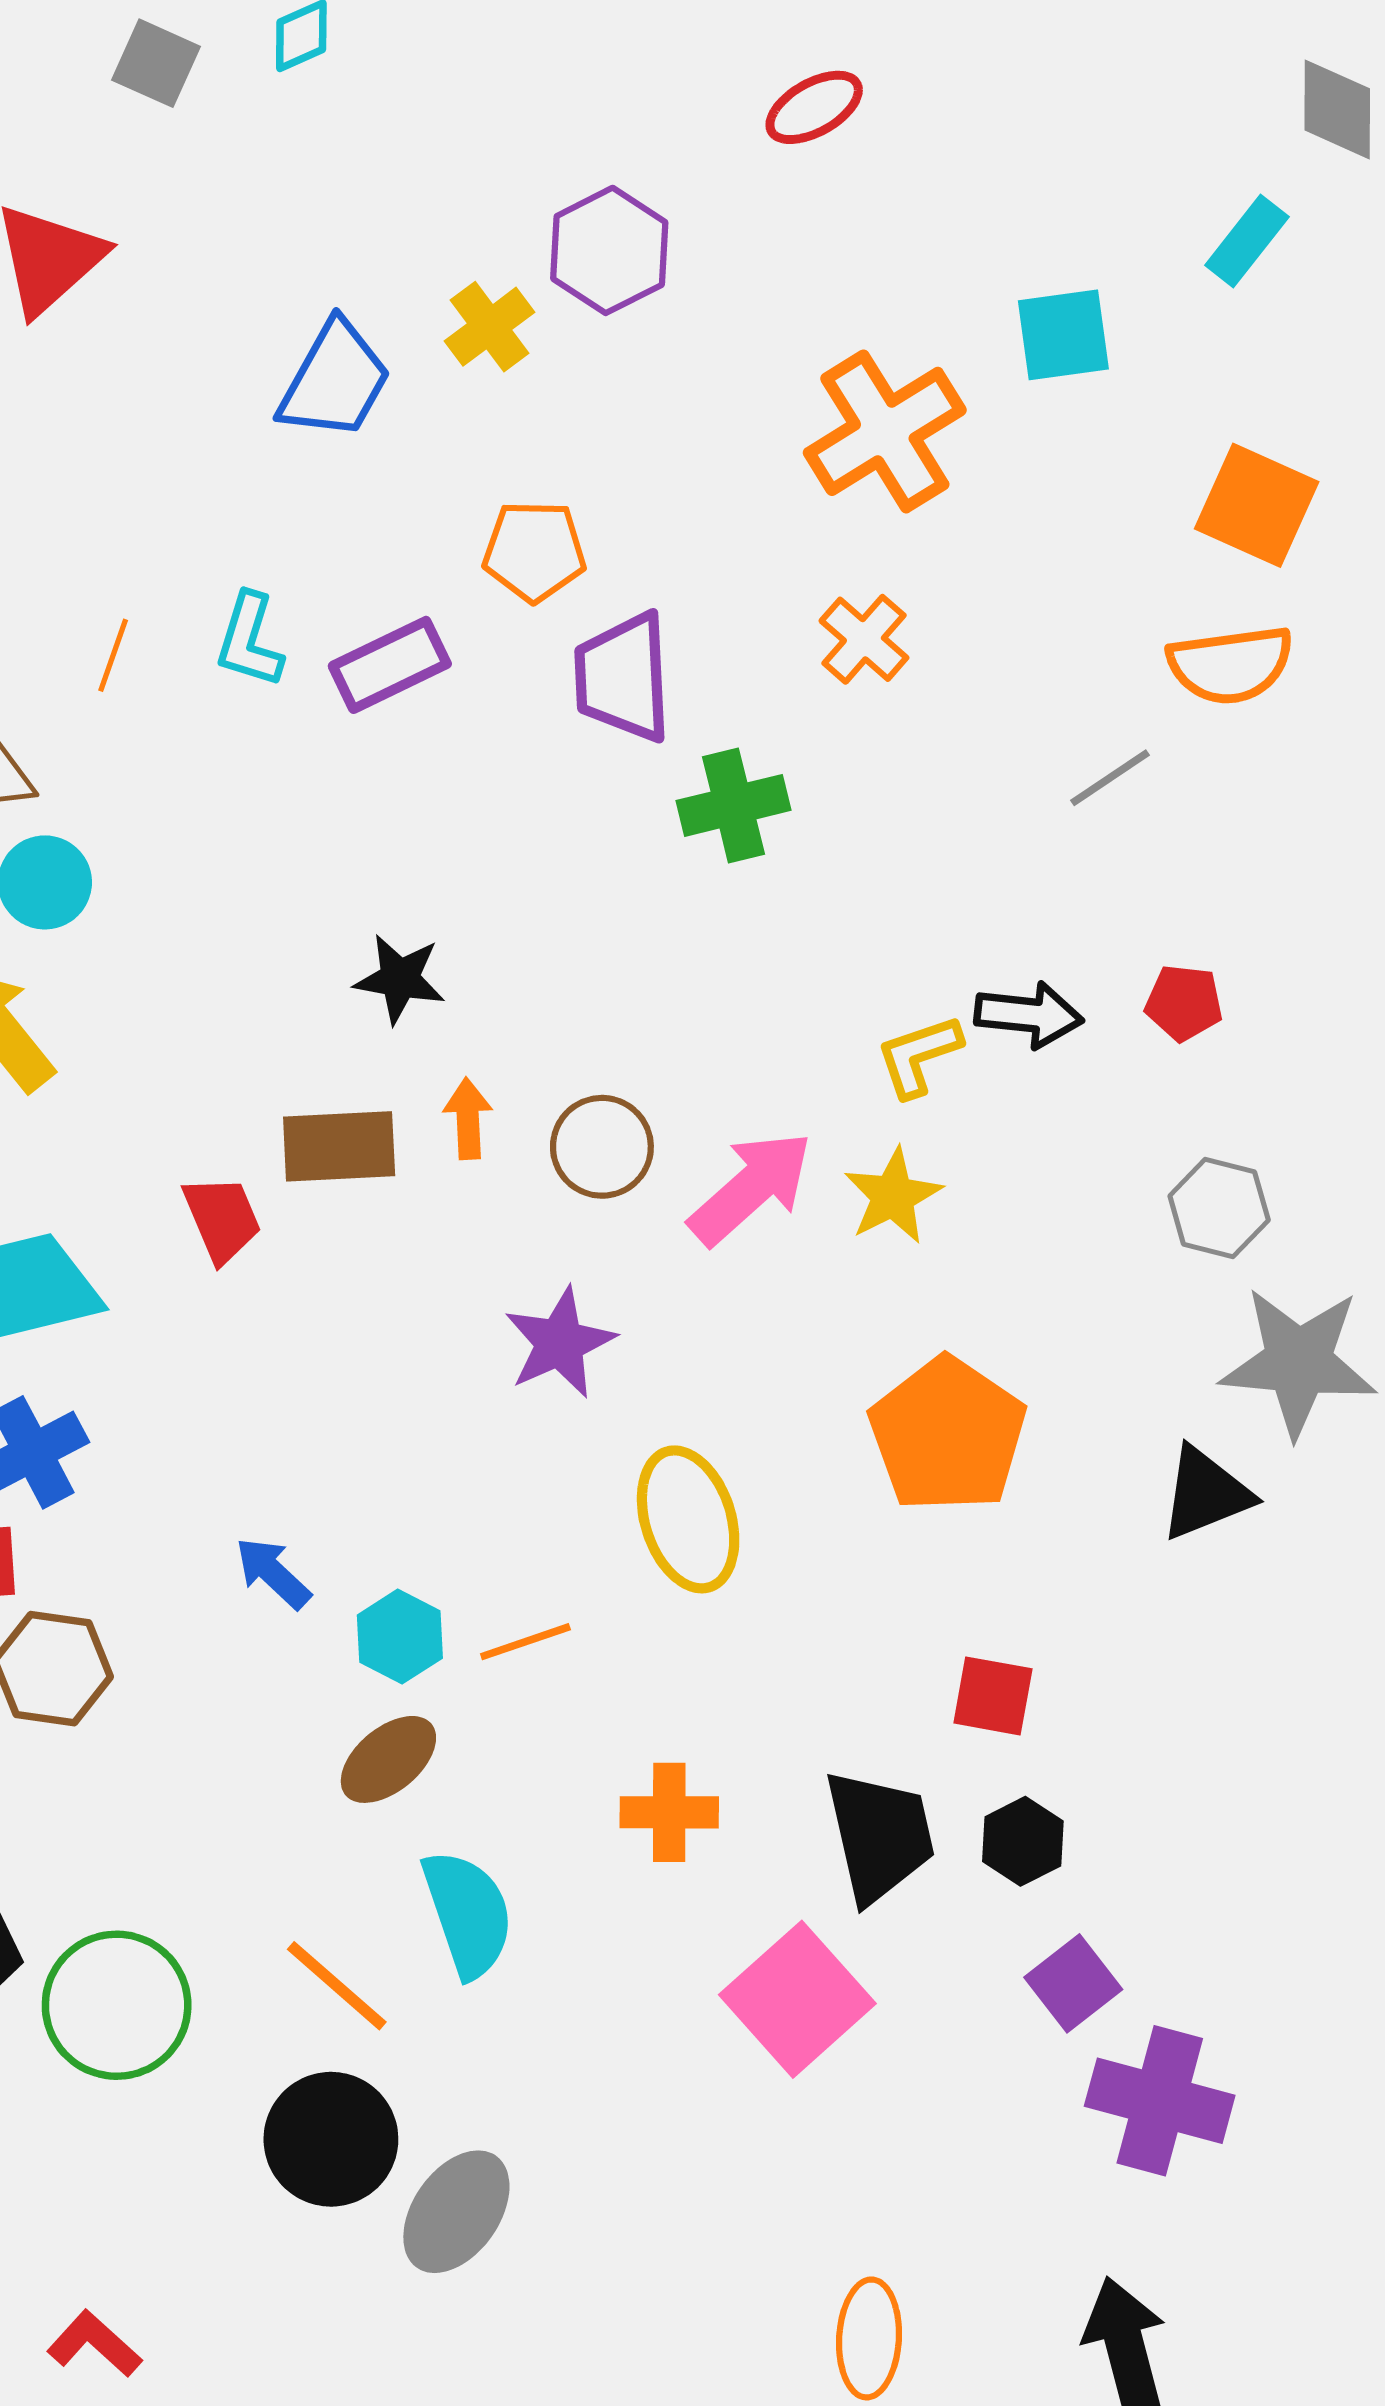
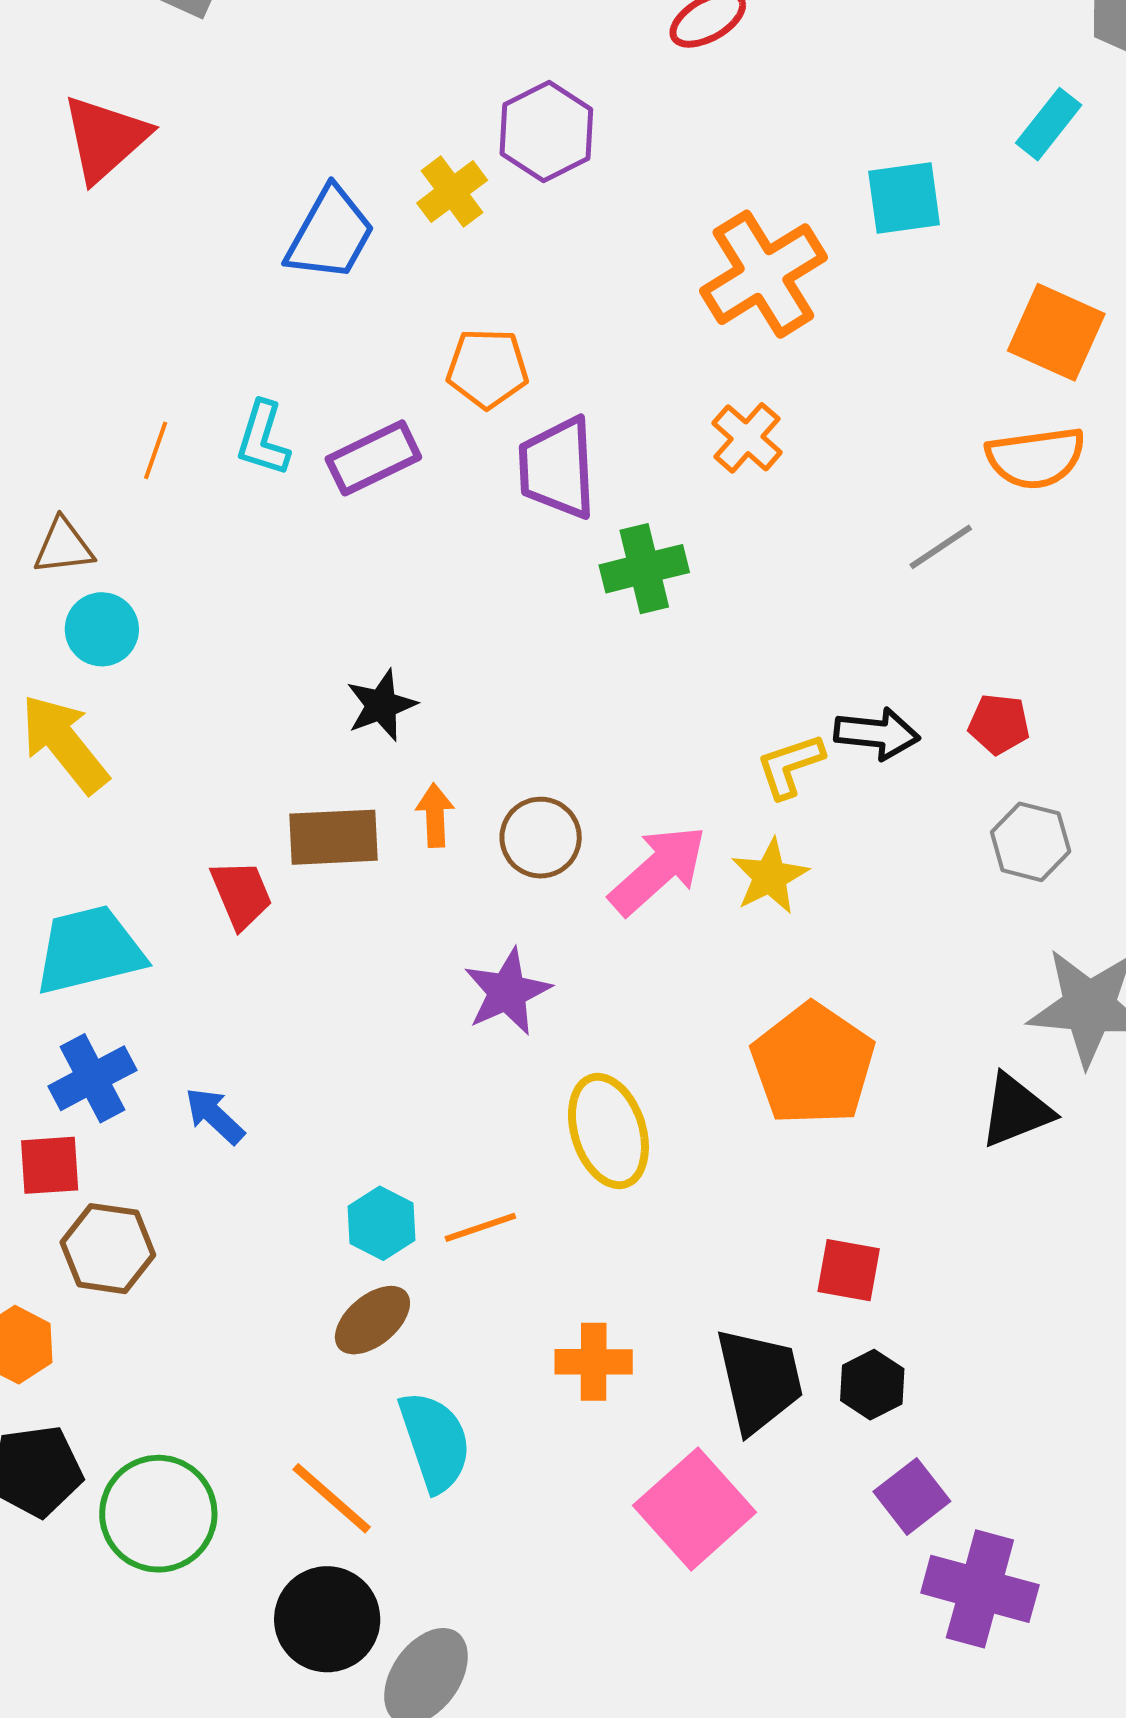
black star: (400, 979) -> (381, 705), turned -30
gray hexagon: (1219, 1208) -> (1031, 842), moved
blue arrow: (273, 1573) -> (215, 1116), moved

